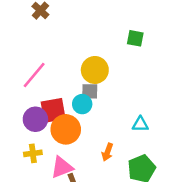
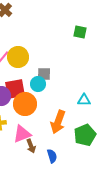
yellow circle: (95, 70) -> (18, 57), moved
orange arrow: (107, 152) -> (58, 122), size x1.6

